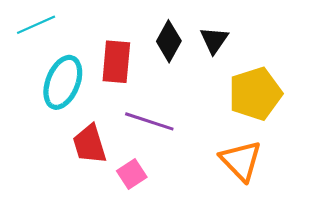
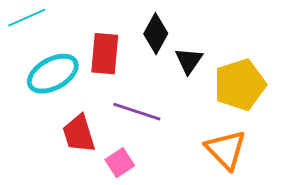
black triangle: (214, 40) -> (189, 61), moved
cyan ellipse: (63, 82) -> (53, 74), turned 39

